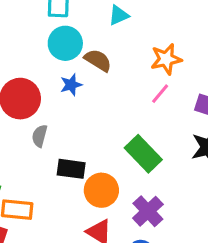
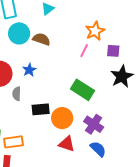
orange star: (166, 59) -> (95, 31), moved
blue star: (71, 85) -> (29, 70), moved

